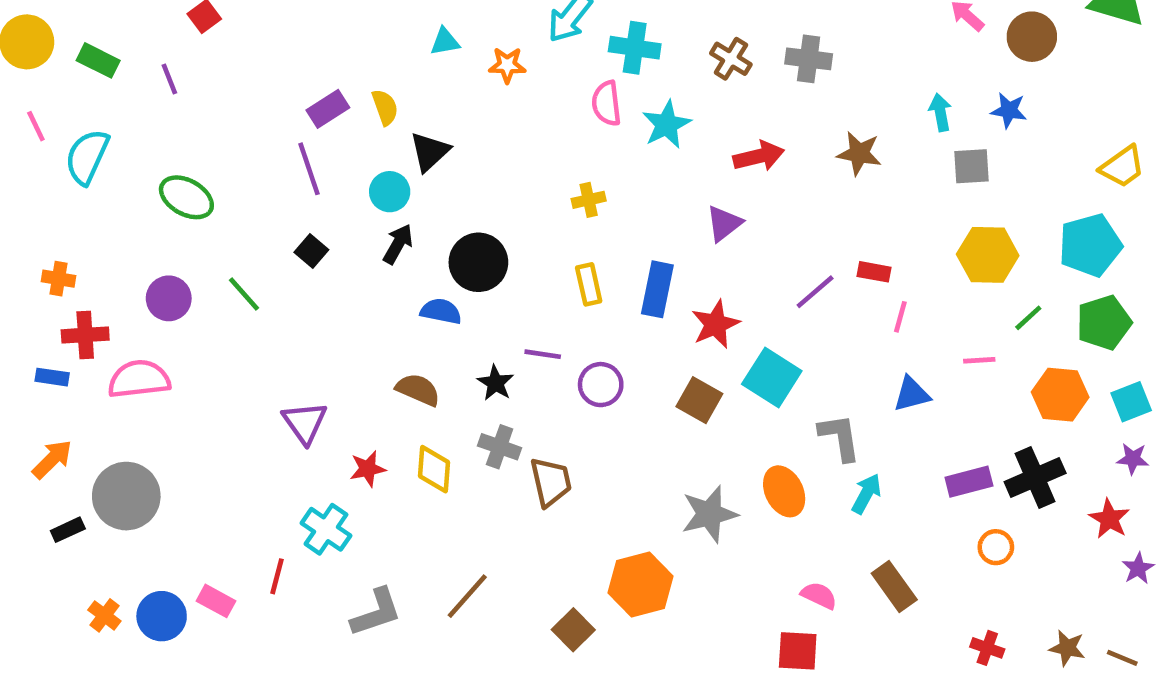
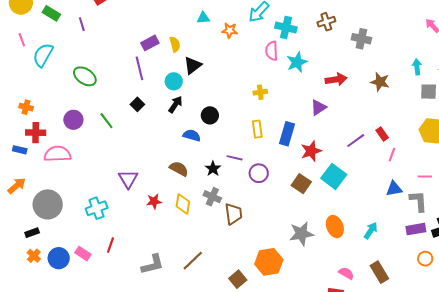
brown cross: (731, 59) -> (326, 22), moved, turned 36
black circle: (478, 262) -> (210, 115), size x0.7
red rectangle: (874, 272) -> (382, 134), turned 40
gray L-shape: (840, 437) -> (418, 201), moved
cyan cross: (326, 529) -> (97, 208), moved, turned 30
black rectangle: (68, 530) -> (32, 233), moved

